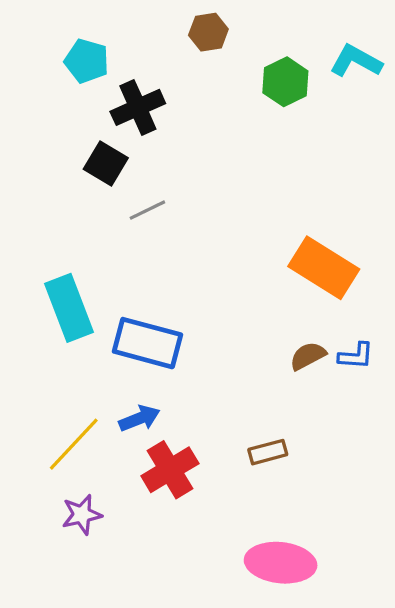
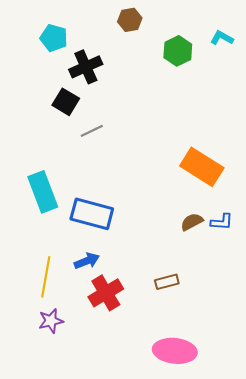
cyan L-shape: (356, 61) -> (222, 38), size x0.7
yellow line: (74, 444) -> (46, 277), turned -33

